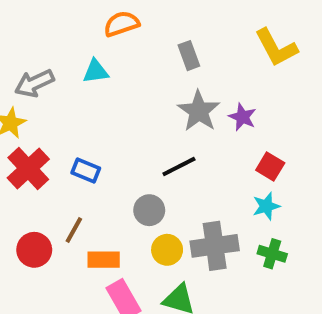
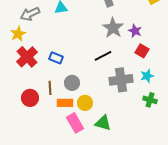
red square: (270, 167) -> (142, 51), moved
gray circle: (149, 210) -> (72, 83), moved
brown line: (74, 230) -> (50, 88), turned -32
gray cross: (215, 246) -> (121, 80), moved
yellow circle: (167, 250) -> (85, 103), moved

